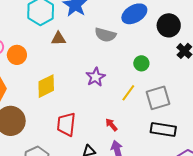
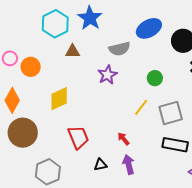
gray semicircle: (105, 35) -> (119, 49), turned -30
purple star: (96, 77) -> (107, 75), moved
red trapezoid: (66, 124) -> (78, 137), turned 150

